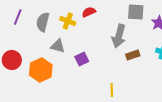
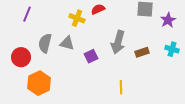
gray semicircle: (43, 22) -> (45, 43), moved
gray arrow: (119, 36) -> (118, 42), moved
orange hexagon: (41, 70) -> (39, 83), moved

